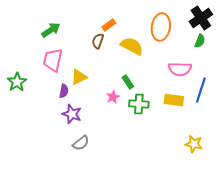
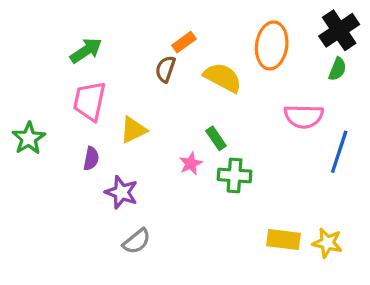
purple semicircle: (64, 91) -> (91, 159), moved
yellow rectangle: (174, 100) -> (283, 240), moved

